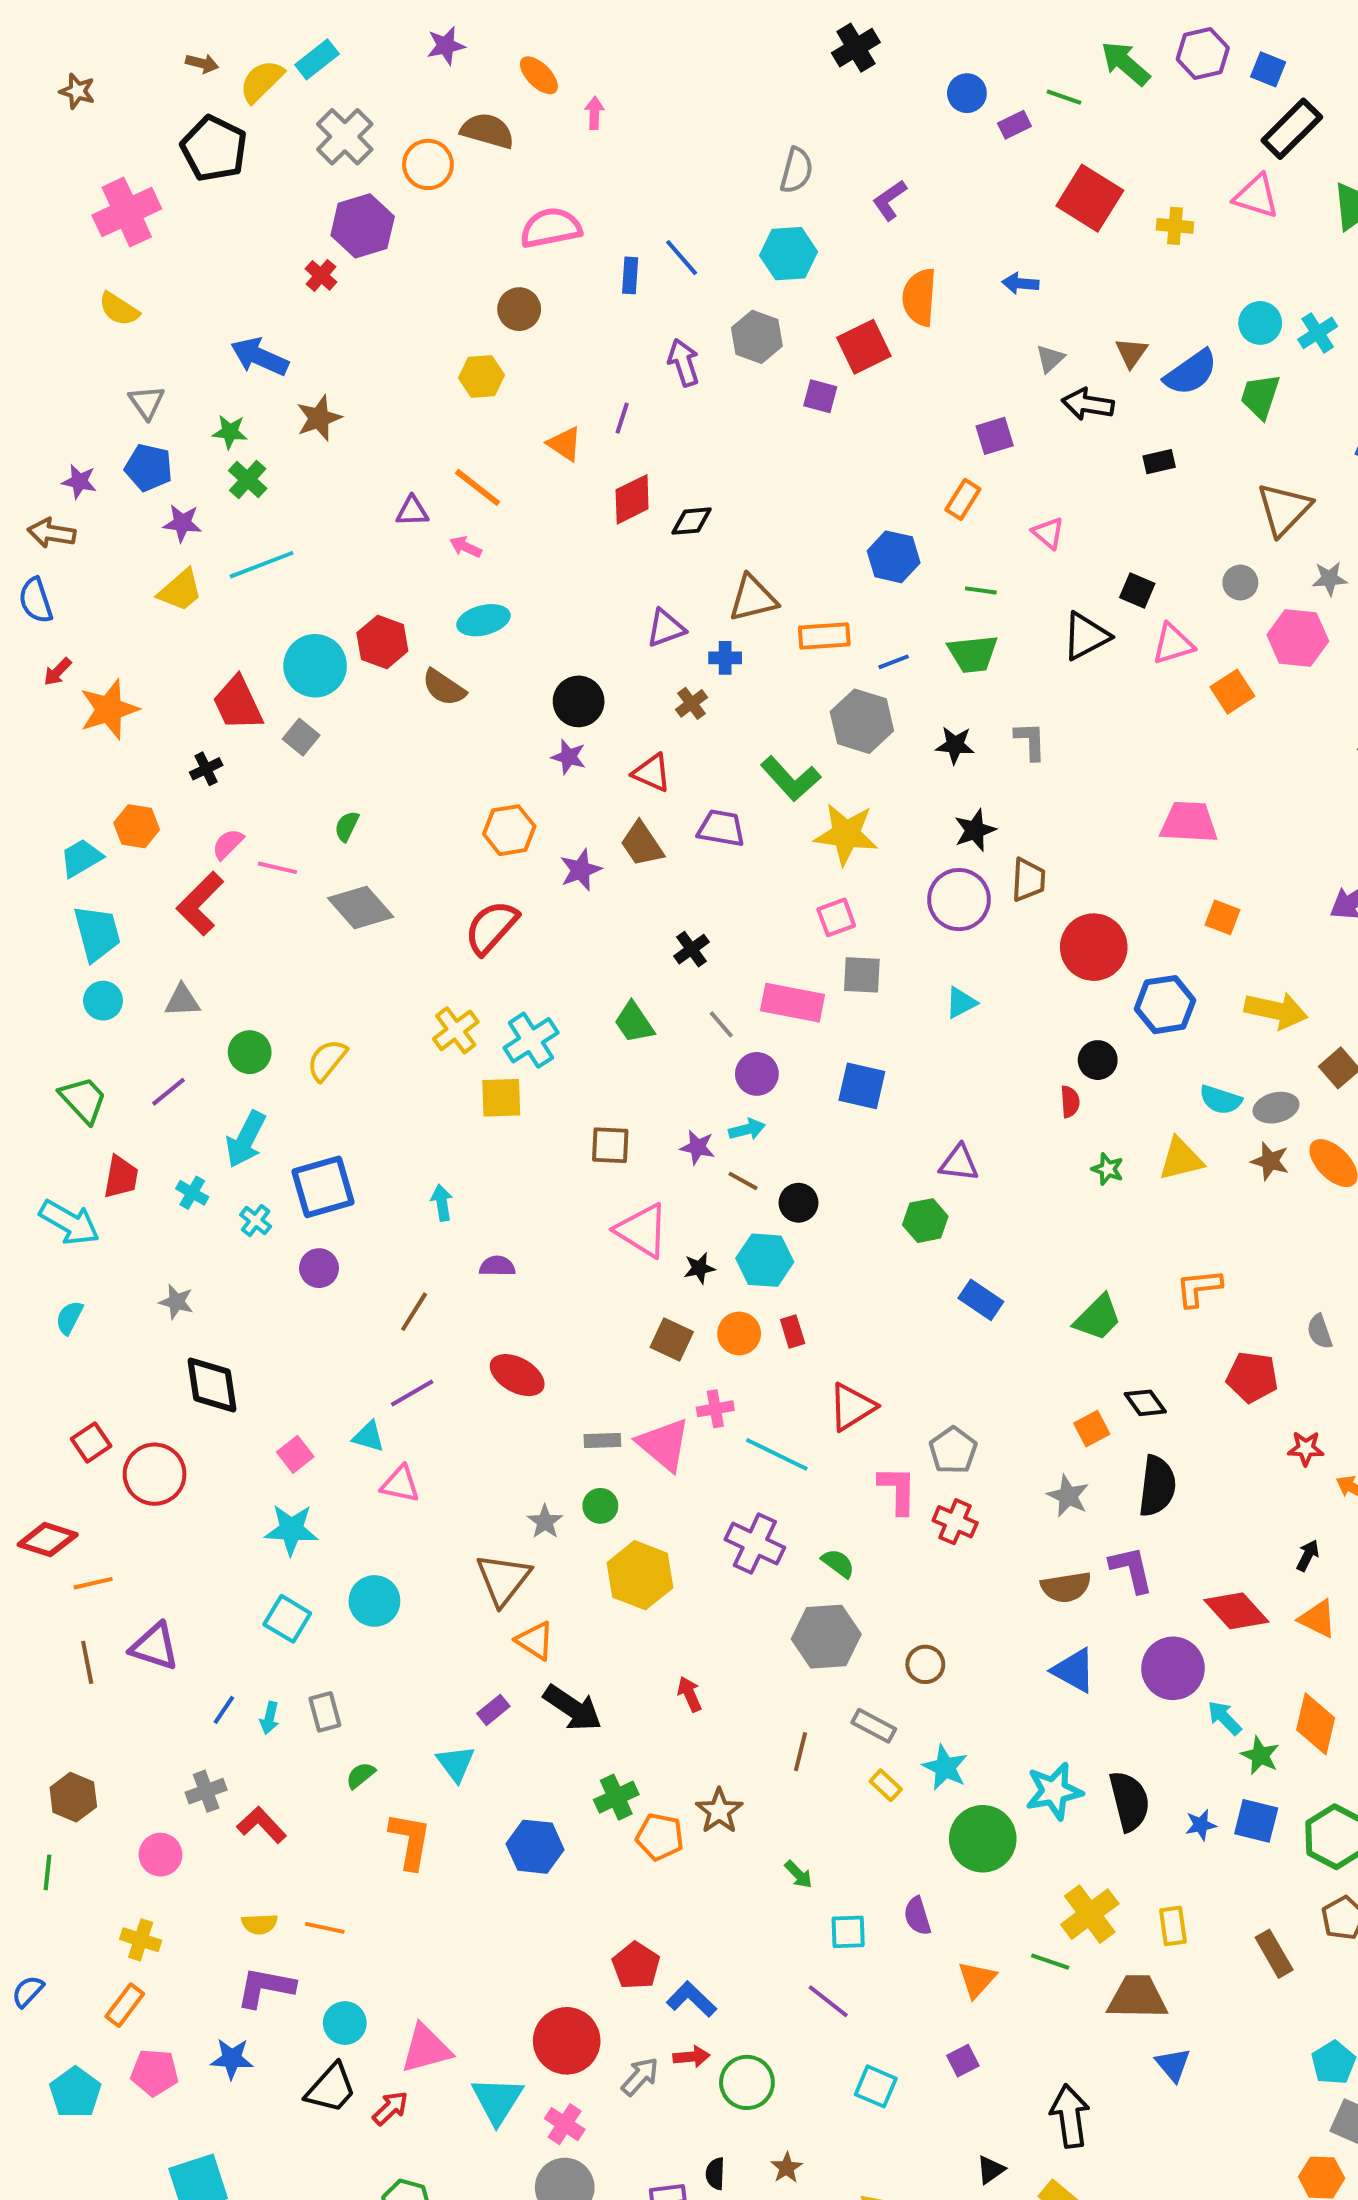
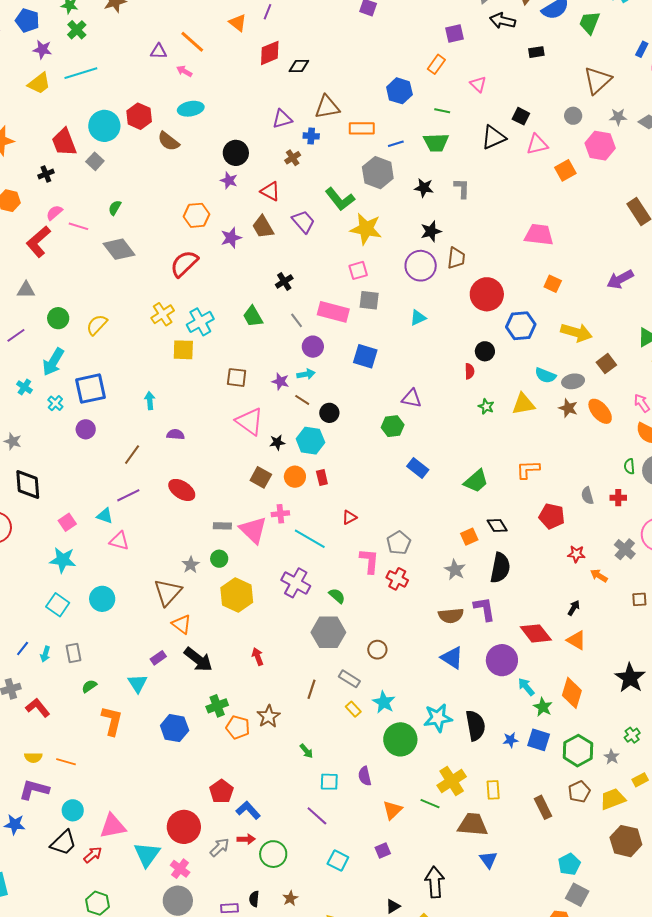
purple trapezoid: (721, 828) -> (303, 222), turned 35
red triangle: (852, 1407) -> (349, 517), size x0.6

